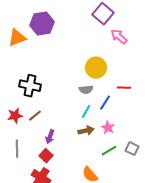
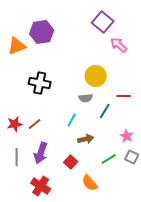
black cross: (30, 86) -> (40, 83), moved
cyan line: (86, 112) -> (72, 120), moved
pink star: (108, 128) -> (127, 136), moved
purple arrow: (50, 137) -> (41, 153), moved, size x1.5
red square: (46, 156) -> (71, 162), moved

